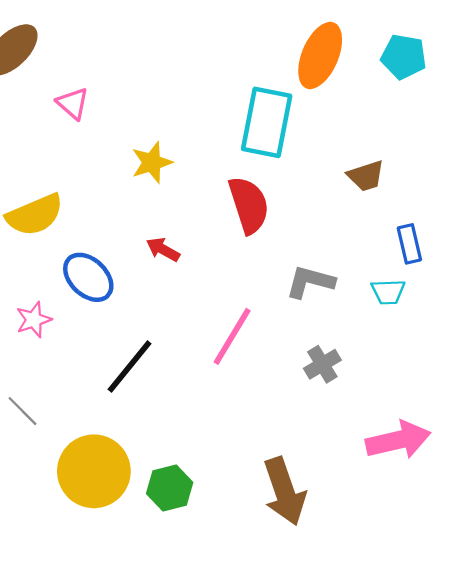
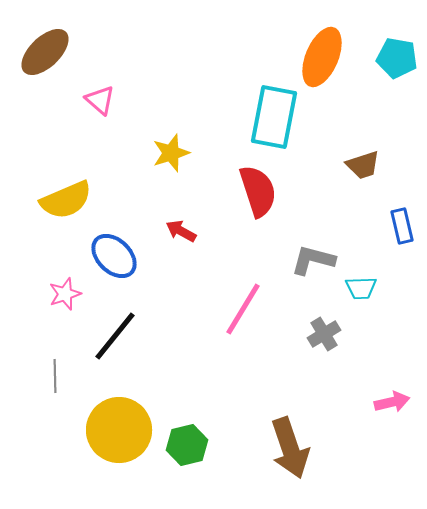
cyan trapezoid: (388, 292) -> (361, 288), moved
black line: (130, 366) -> (115, 336), moved
gray line: (23, 411) -> (55, 376), turned 44
pink arrow: (398, 440) -> (392, 402), size x0.6

